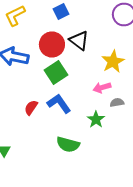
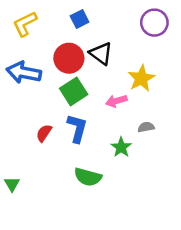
pink arrow: (102, 88) -> (116, 101), moved
blue L-shape: (59, 104) -> (77, 128), turned 50

